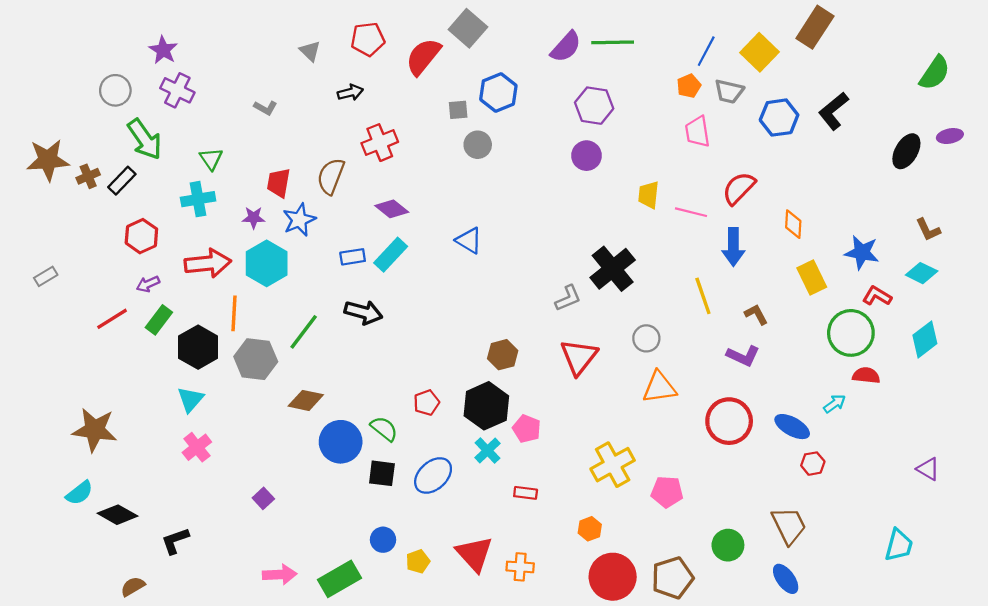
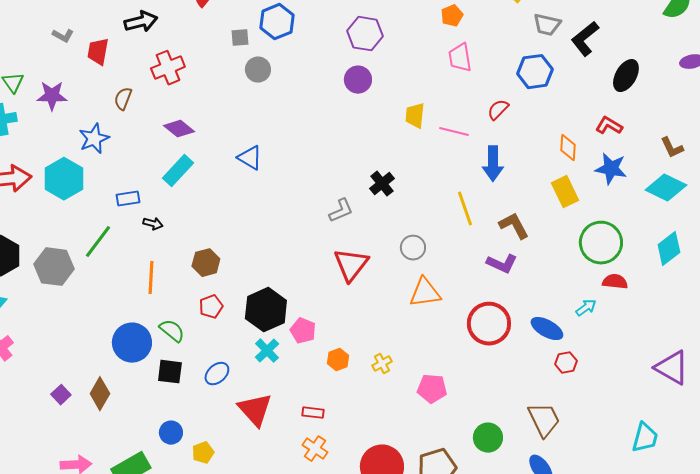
gray trapezoid: (729, 91) -> (547, 25), moved
black arrow: (350, 92) -> (141, 22), size x1.4
blue hexagon: (779, 118) -> (535, 72), moved
black ellipse: (906, 151) -> (626, 76), moved
brown semicircle: (331, 176) -> (123, 99), size x0.7
red trapezoid: (279, 183) -> (98, 52), moved
red semicircle: (739, 188) -> (498, 110), size x0.7
purple star: (254, 218) -> (52, 96), moved, size x1.4
orange diamond: (793, 224) -> (568, 148), moved
blue rectangle: (353, 257) -> (128, 199), moved
black cross: (613, 269) -> (382, 184), size x0.6
cyan diamond: (922, 273) -> (666, 188), size x1.4
red L-shape: (877, 296) -> (609, 126), moved
black arrow: (363, 312) -> (153, 224), size x0.6
orange line: (234, 313) -> (151, 278), moved
brown L-shape: (756, 314) -> (514, 226), size x1.4
brown hexagon: (503, 355) -> (206, 263), moved
brown diamond: (306, 400) -> (100, 394), moved, turned -72
yellow cross: (613, 465) -> (382, 364), size x0.5
purple triangle: (928, 469) -> (672, 368), size x1.6
blue ellipse: (433, 475) -> (217, 374), size x0.7
red rectangle: (526, 493) -> (313, 413), moved
orange hexagon: (590, 529) -> (338, 360), moved
red triangle: (474, 554) -> (255, 410), moved
orange cross: (520, 567) -> (315, 449), moved, turned 30

